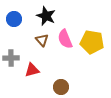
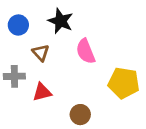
brown triangle: (42, 40) -> (41, 53), moved
yellow pentagon: (92, 42) -> (124, 83), moved

